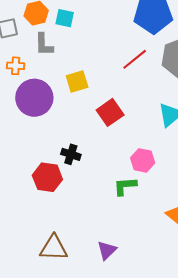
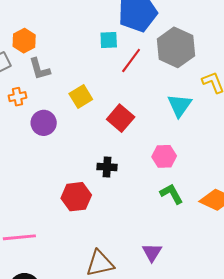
cyan square: (65, 18) -> (109, 40), moved
purple circle: (34, 98) -> (44, 123), size x0.7
black cross: (71, 154) -> (107, 167), moved
green L-shape: (125, 186) -> (171, 194), moved, turned 80

